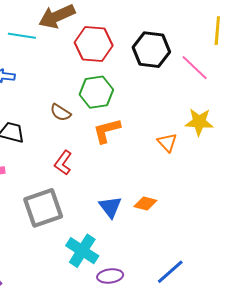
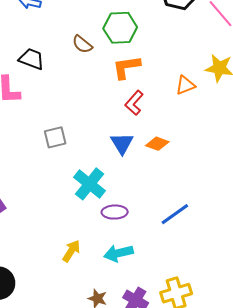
orange triangle: (167, 142) -> (185, 85), turned 45
red L-shape: (63, 163) -> (134, 103), moved
gray square: (43, 208) -> (55, 137), size x0.6

